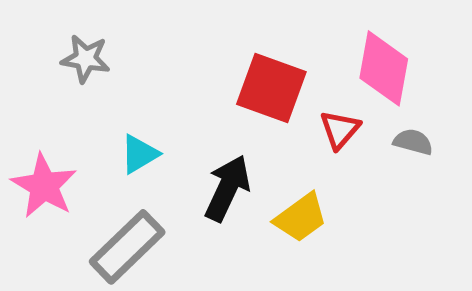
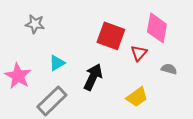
gray semicircle: (413, 142) -> (169, 69), moved
yellow trapezoid: (301, 218) -> (137, 97), moved

